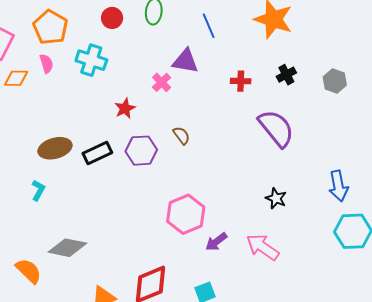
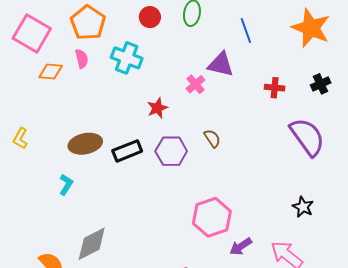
gray diamond: (67, 248) -> (92, 244), turned -42

